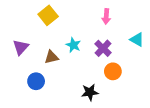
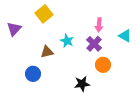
pink arrow: (106, 16) -> (99, 25), moved
purple triangle: (21, 47) -> (14, 29), moved

